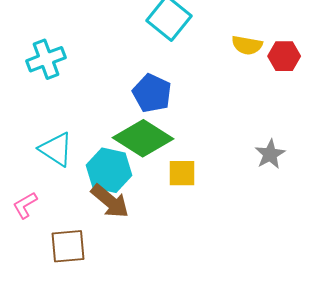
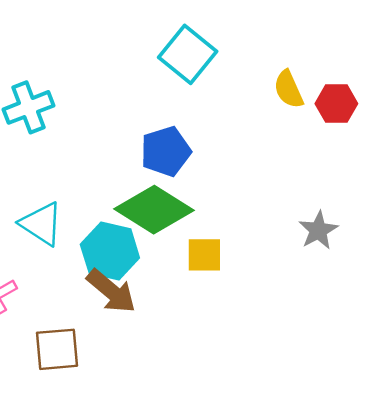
yellow semicircle: (247, 45) -> (289, 89), turned 56
blue pentagon: (152, 93) -> (166, 151), turned 30

